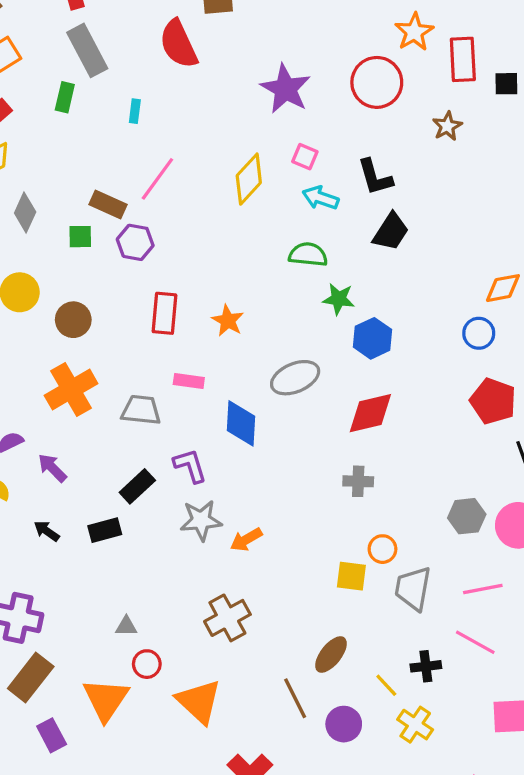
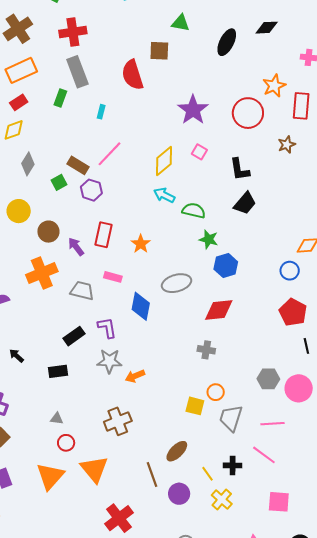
cyan arrow: (320, 198) -> (164, 195), moved
green square: (80, 237) -> (59, 182), turned -35
purple arrow: (52, 468) -> (76, 247), moved
black rectangle: (105, 530) -> (58, 371), moved
orange triangle: (106, 700) -> (50, 476), moved

